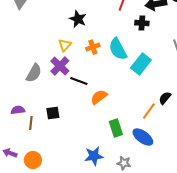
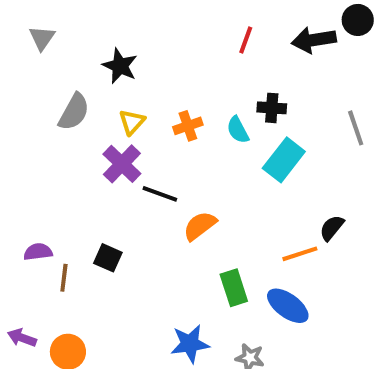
black star: (78, 19) -> (120, 66), moved
black cross: (142, 23) -> (272, 108), moved
cyan semicircle: (118, 49) -> (238, 130), size x0.6
gray semicircle: (34, 73) -> (74, 112), moved
orange line: (149, 111) -> (300, 254), turned 36
black square: (53, 113) -> (108, 258), turned 32

